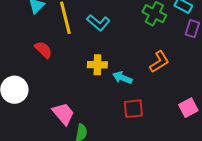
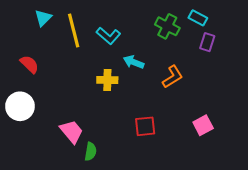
red semicircle: (43, 50) -> (29, 64), moved
cyan arrow: (122, 78) -> (134, 62), moved

